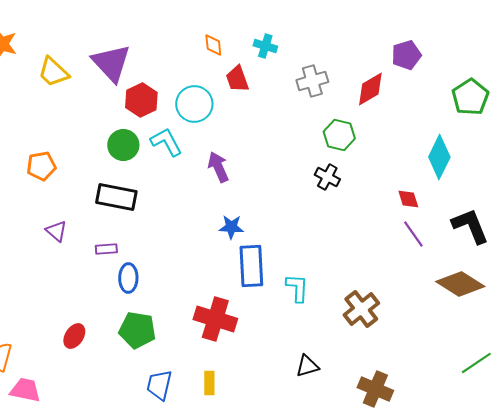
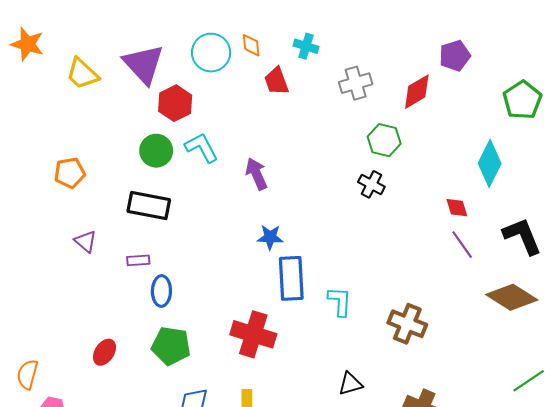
cyan circle: (194, 104) -> (211, 53), moved
brown cross: (361, 309) -> (407, 324), turned -30

